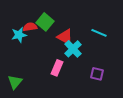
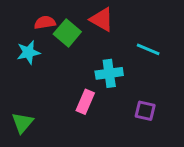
red semicircle: (30, 27) -> (45, 22), moved
red triangle: (65, 37) -> (102, 19), moved
cyan cross: (73, 49) -> (109, 73), turned 36

